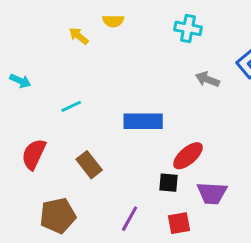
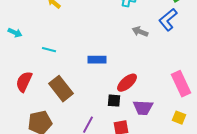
cyan line: (71, 106) -> (49, 50), turned 40
blue rectangle: (143, 121) -> (97, 60), size x0.7
brown rectangle: (89, 165) -> (61, 89), size x1.4

